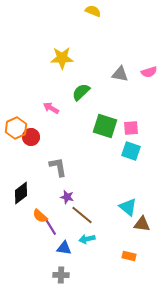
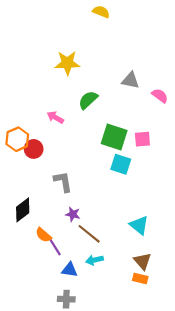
pink semicircle: (149, 72) -> (160, 96), moved, turned -126
cyan square: (131, 151) -> (121, 164), moved
brown triangle: (142, 224) -> (142, 261), moved, turned 42

